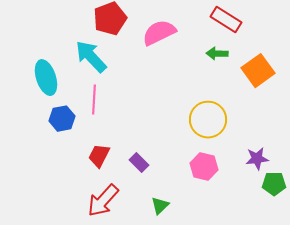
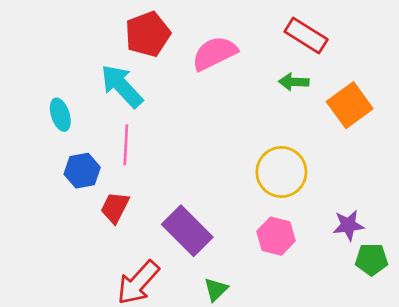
cyan ellipse: (46, 78) -> (60, 115), size x0.7
red trapezoid: (99, 156) -> (115, 208), moved
purple rectangle: (139, 163) -> (187, 231), size x1.8

